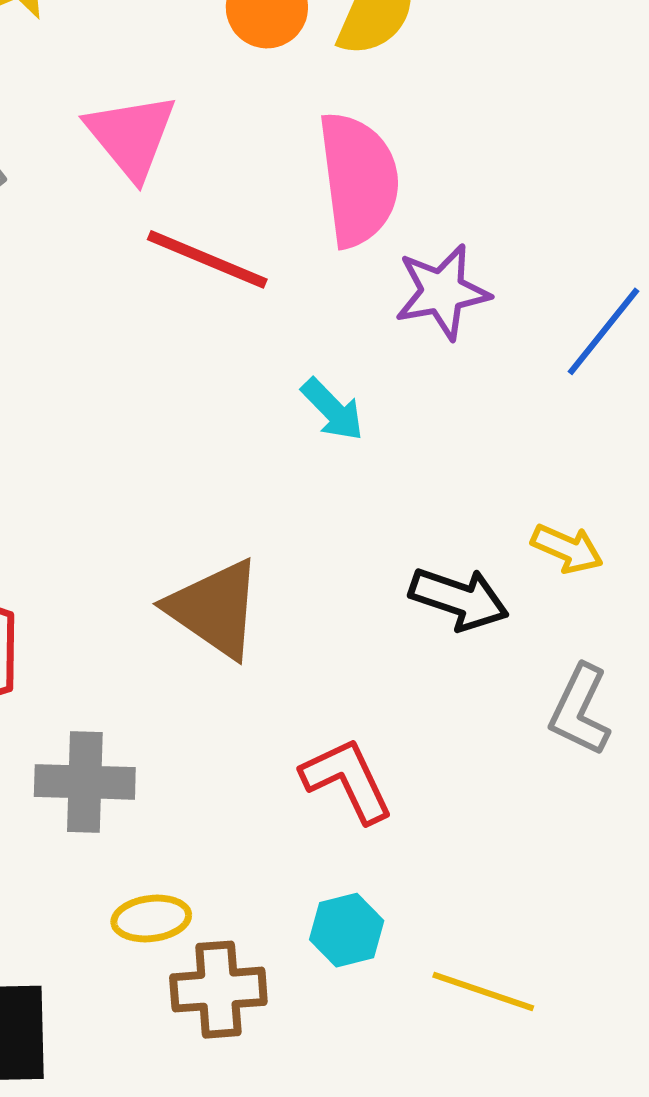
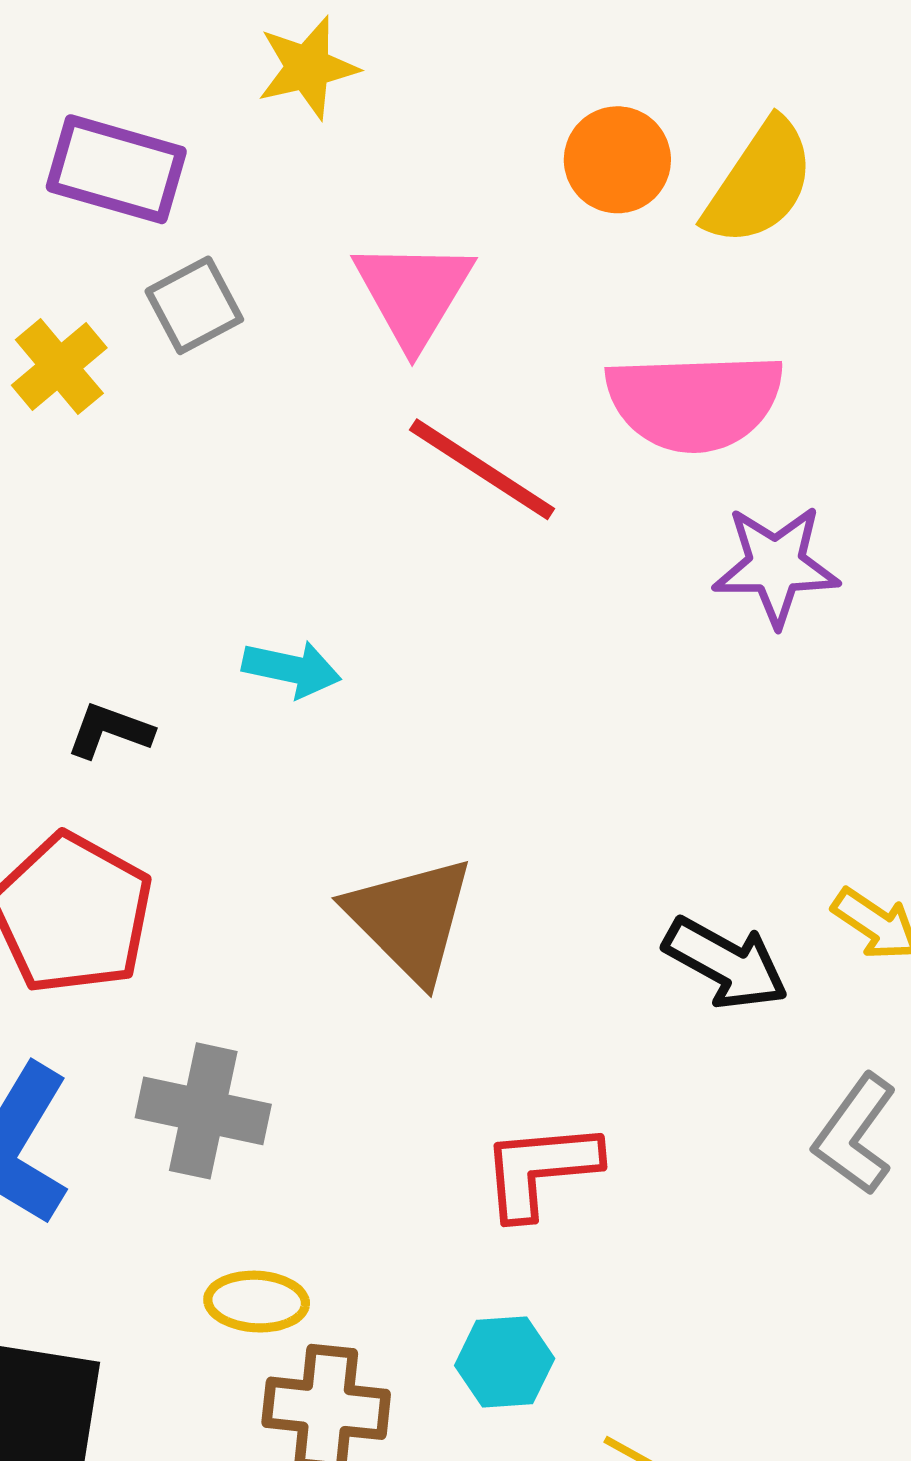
pink semicircle: (358, 179) -> (695, 402), turned 85
cyan arrow: (332, 410) -> (292, 669), moved, turned -44
red L-shape: (347, 780) -> (540, 1170), turned -80

